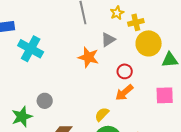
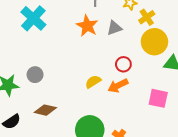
yellow cross: (136, 22) -> (147, 17), turned -35
orange star: (88, 57) -> (87, 26), moved
yellow semicircle: (102, 114) -> (93, 82), moved

